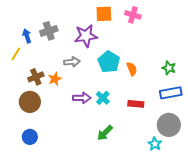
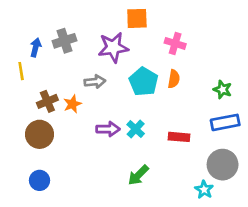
pink cross: (133, 15) -> (175, 43), moved
blue arrow: (27, 36) -> (36, 47), turned 32
yellow line: (16, 54) -> (21, 71), turned -40
orange semicircle: (132, 69) -> (174, 79), moved, turned 32

